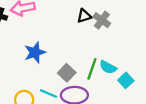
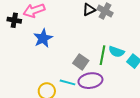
blue star: (35, 52) -> (43, 38), moved

